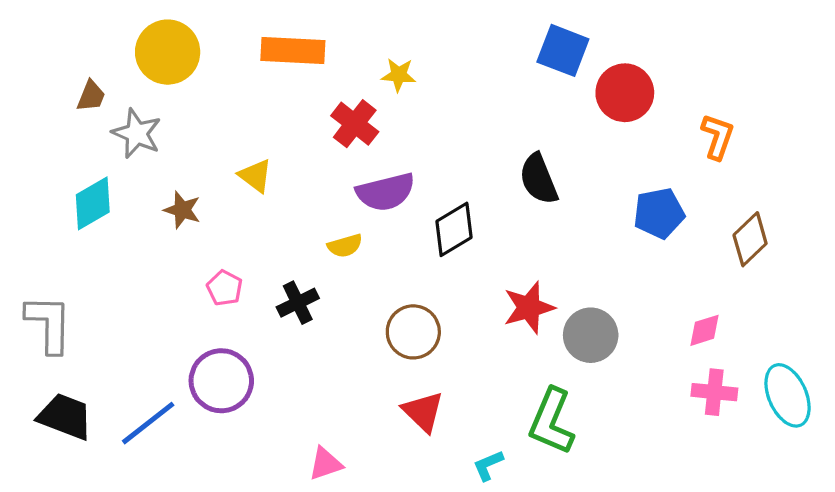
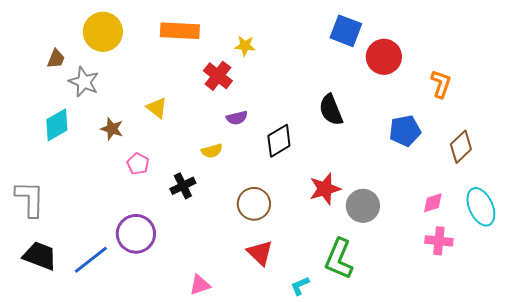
purple semicircle: (386, 192) -> (237, 118), size x0.6
pink pentagon: (225, 288) -> (138, 164), moved
cyan ellipse: (788, 395) -> (481, 207), moved

